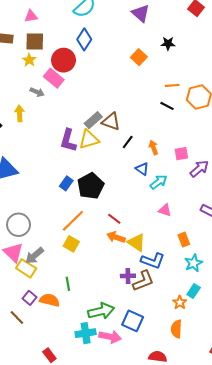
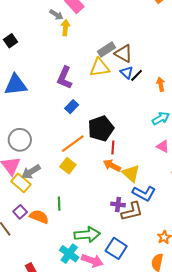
yellow arrow: (20, 113) -> (65, 28), moved
purple L-shape: (68, 140) -> (65, 78), moved
blue triangle: (142, 169) -> (127, 72), moved
black pentagon: (91, 186) -> (101, 129), moved
red line: (114, 219) -> (113, 147), turned 48
cyan cross: (86, 333) -> (69, 254), turned 36

